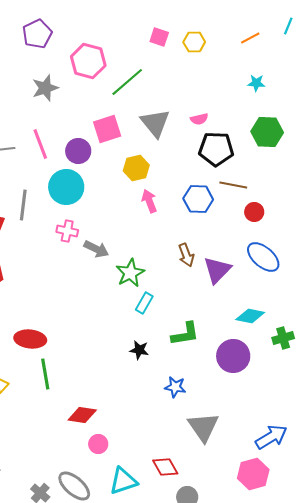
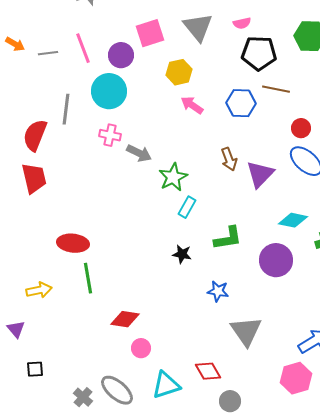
pink arrow: (149, 201) -> (192, 105), turned -35
red circle: (254, 212) -> (301, 128), moved

